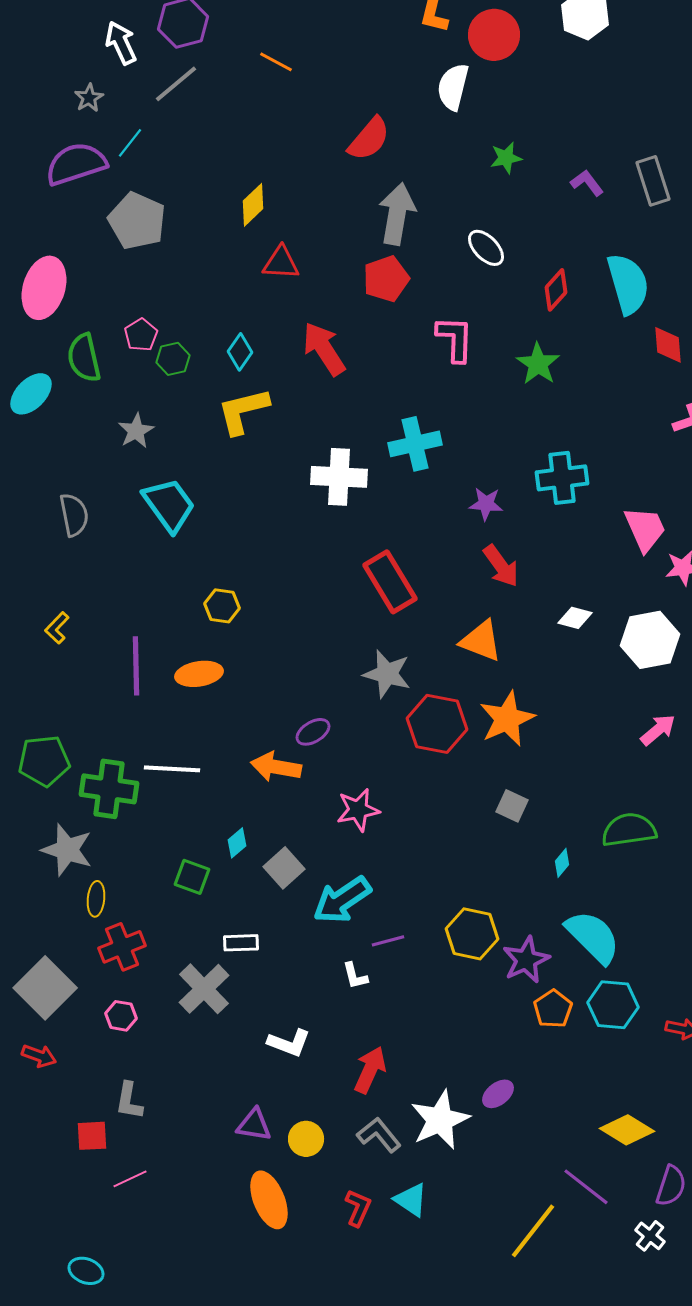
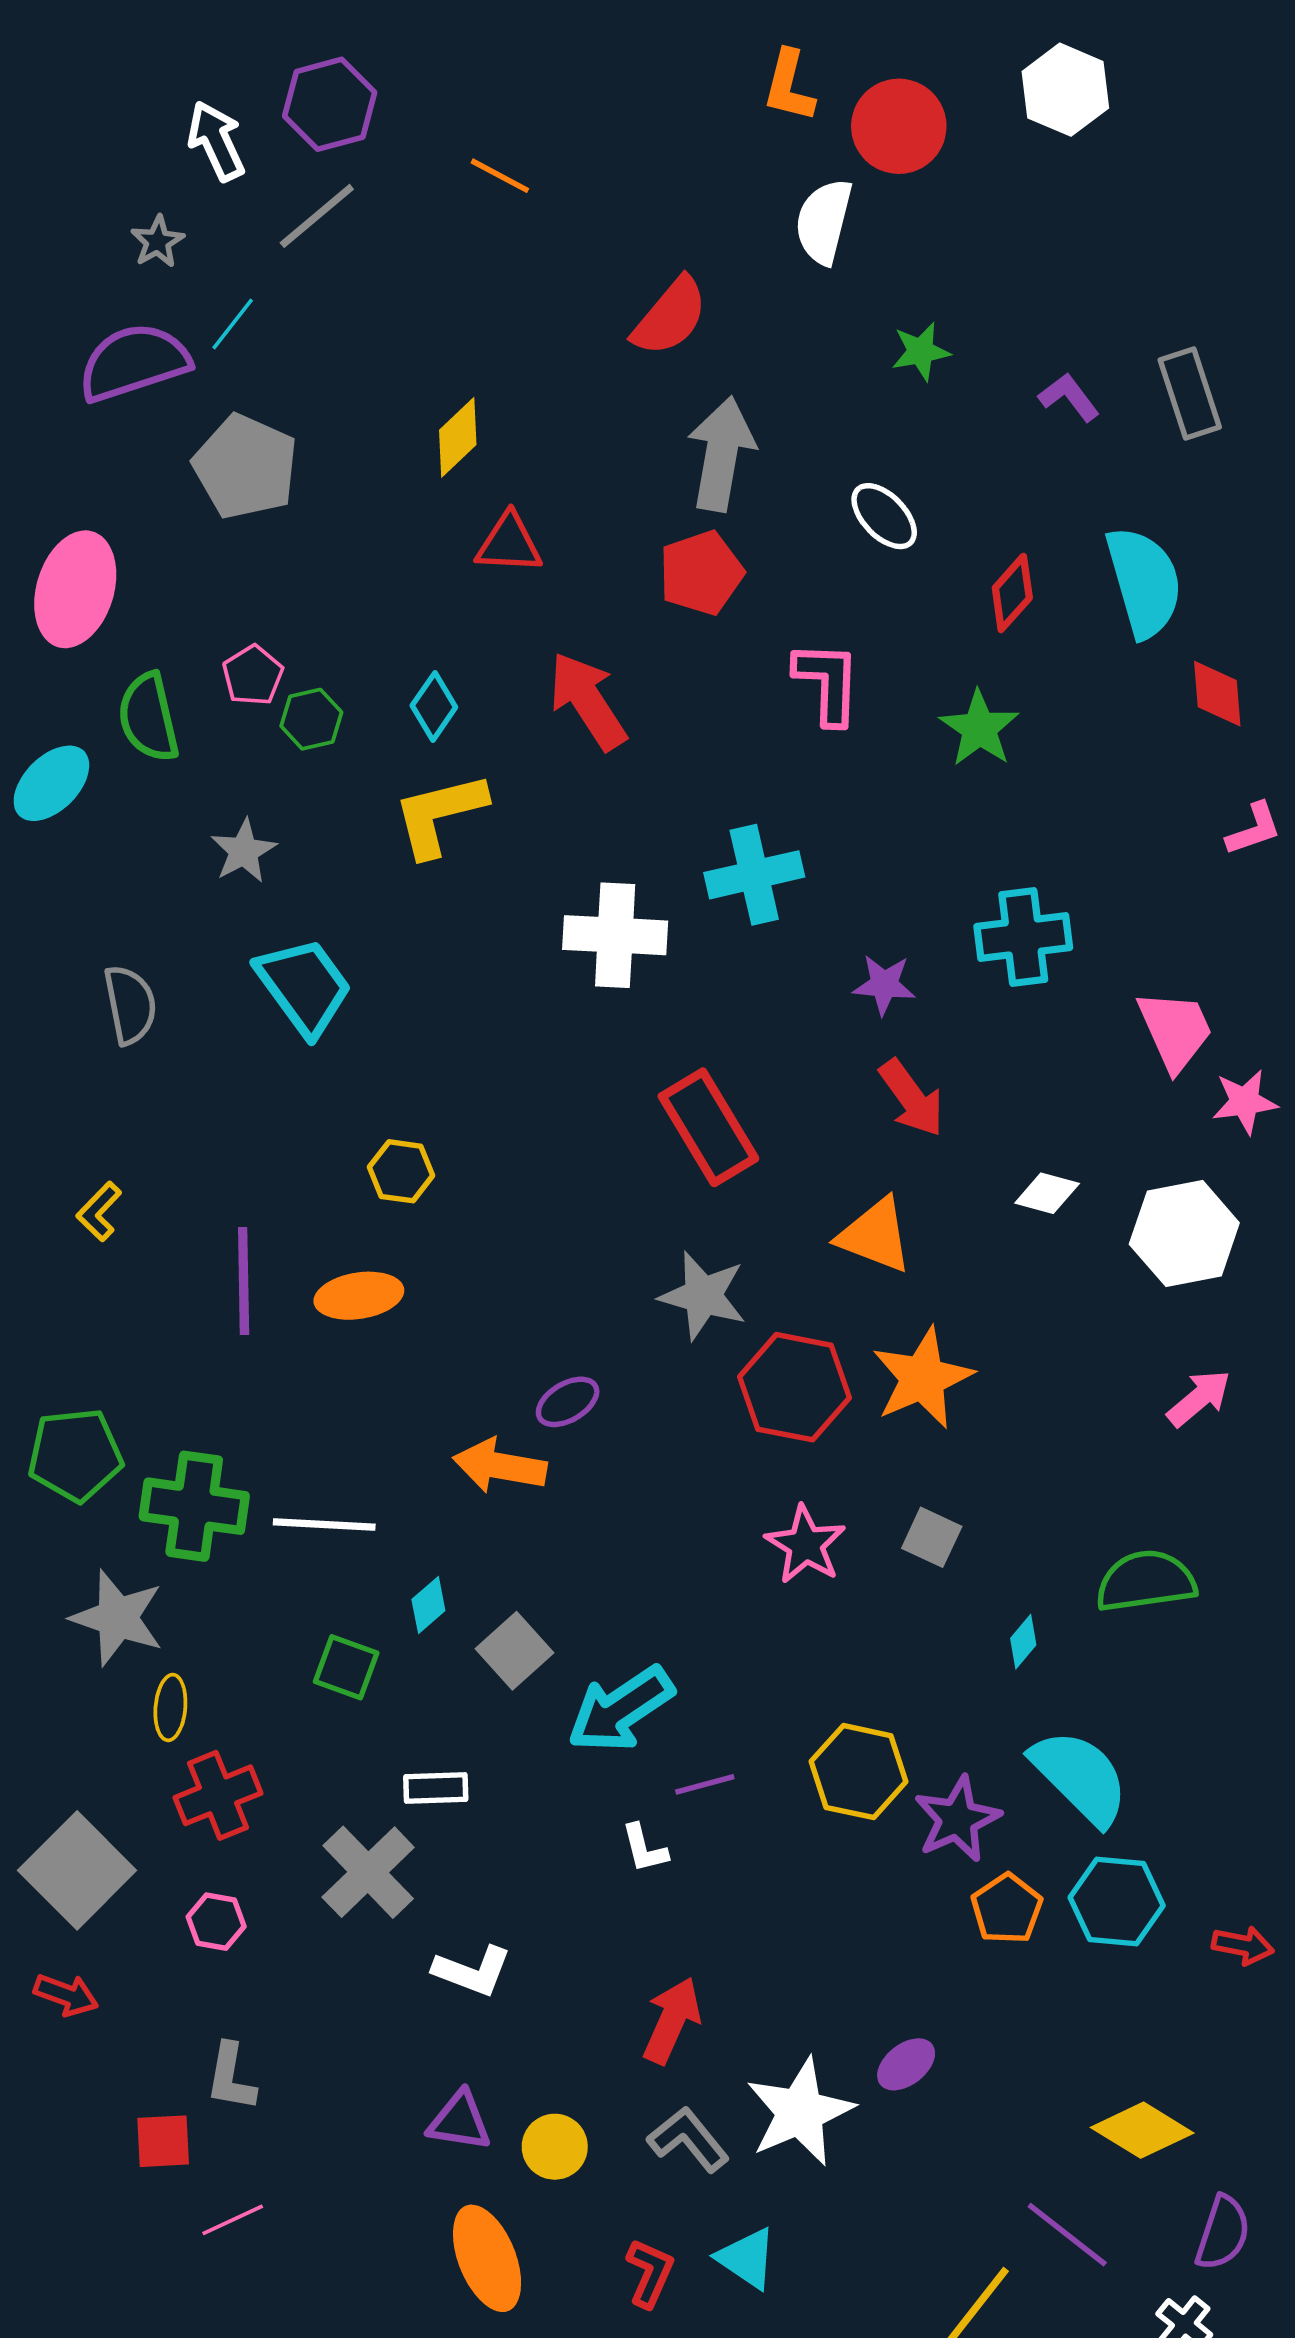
white line: (172, 769) -> (324, 1524), moved
pink star: (358, 810) -> (805, 1545), moved, turned -30
white L-shape: (289, 1043) -> (472, 1971), moved

